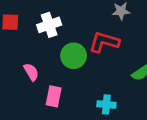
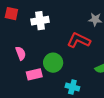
green circle: (74, 56) -> (53, 63), moved
pink rectangle: (54, 96) -> (34, 74), turned 56

